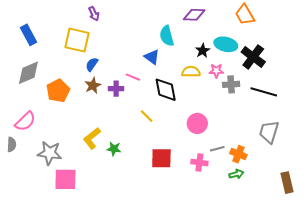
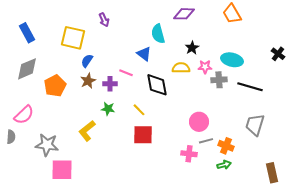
purple arrow: (94, 14) -> (104, 20), moved
cyan ellipse: (226, 44) -> (232, 60), moved
black cross: (253, 57) -> (278, 54), moved, size x0.6
pink circle: (197, 123) -> (199, 122), moved
green star: (114, 149) -> (108, 109), moved
red square: (161, 158) -> (143, 135), moved

